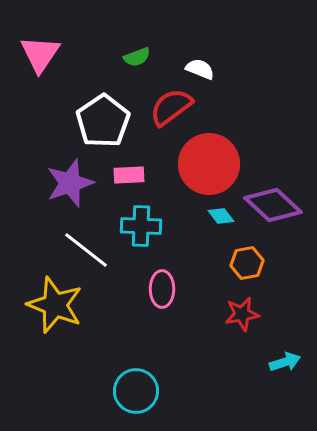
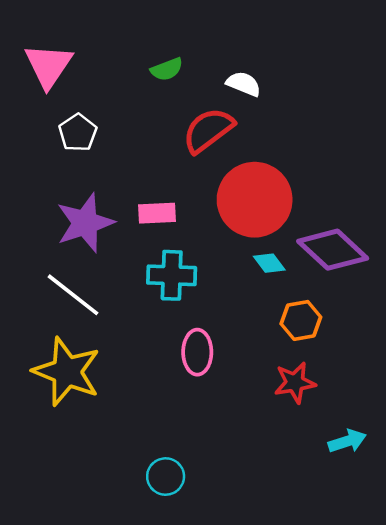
white pentagon: (103, 121) -> (78, 133), moved, size x0.6
white line: (86, 250) -> (73, 295), moved
cyan circle: (136, 391) -> (166, 477), size x0.7

